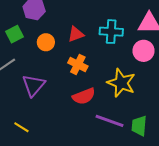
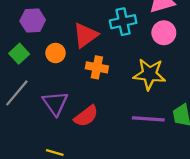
red triangle: (76, 34) -> (85, 35), size x1.4
red semicircle: (84, 96) -> (86, 116), moved

